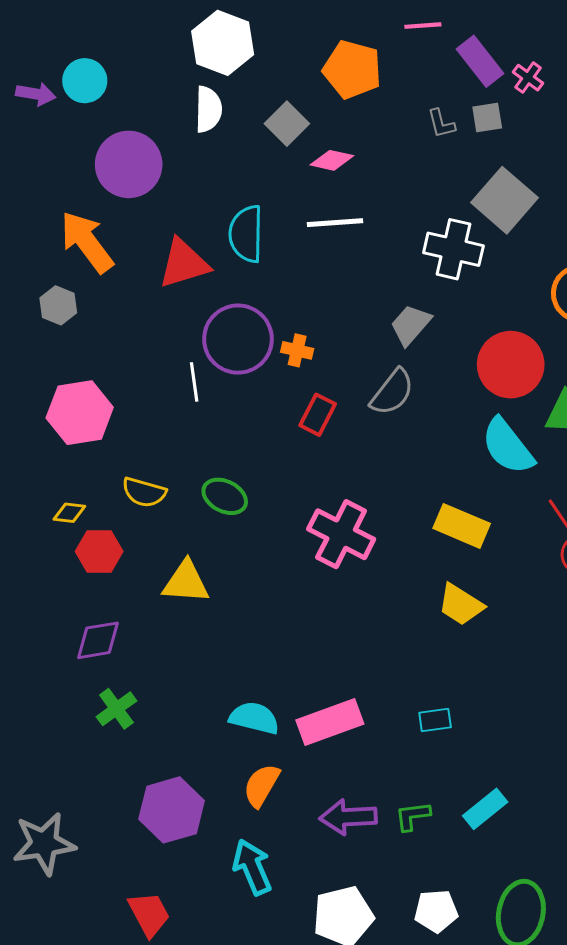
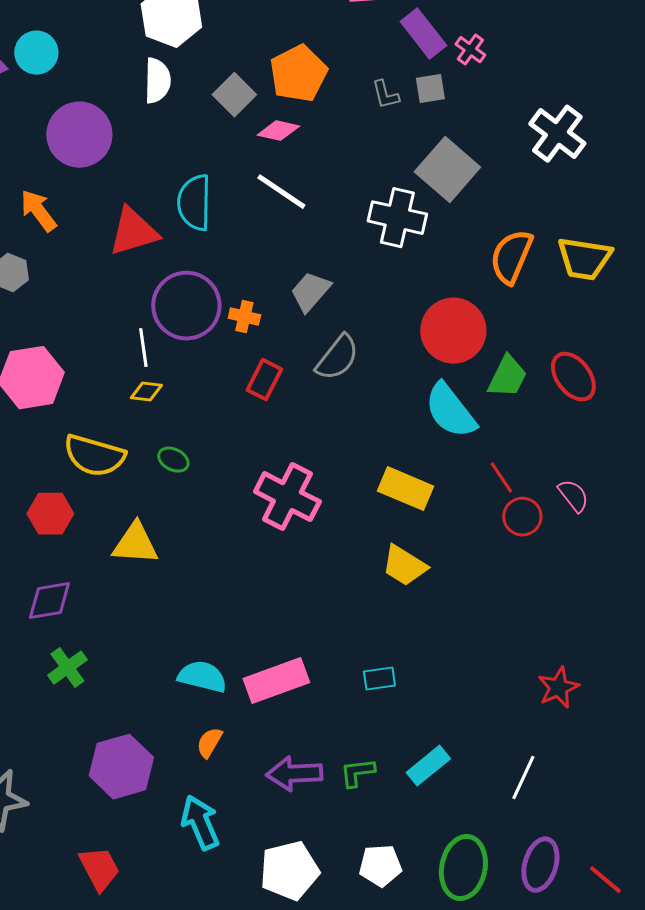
orange pentagon: (352, 69) -> (298, 74), moved, turned 30
white line: (335, 223) -> (281, 192), turned 38
orange arrow: (87, 242) -> (38, 211), size x0.7
gray trapezoid: (411, 325) -> (310, 292), moved
yellow semicircle: (144, 492) -> (94, 456), size x1.4
green ellipse: (225, 496) -> (173, 460), size x0.7
yellow diamond: (69, 513) -> (146, 392), moved
orange semicircle: (261, 785) -> (209, 743), size x0.7

